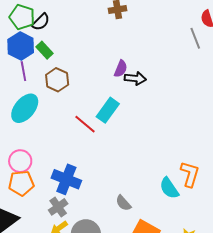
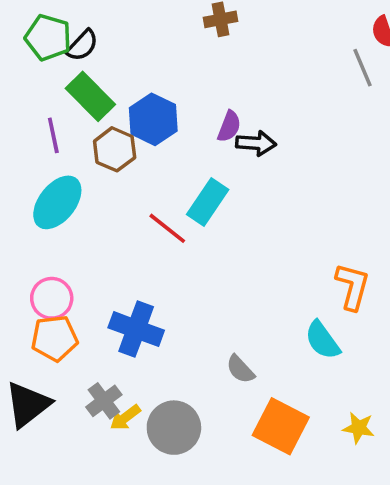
blue hexagon: (21, 46) -> (153, 119), moved
green rectangle: (44, 50) -> (90, 96), size x1.5
orange L-shape: (190, 174) -> (353, 286), moved
gray cross: (58, 207) -> (104, 401), moved

